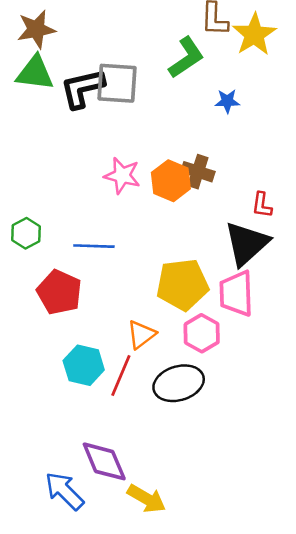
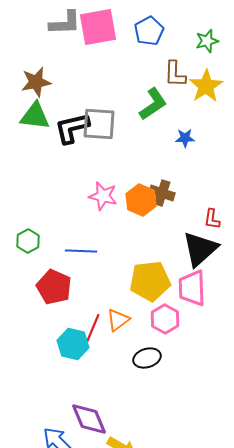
red line: (121, 376) -> (92, 330), moved
black ellipse: (179, 383) -> (147, 358), size x0.7

